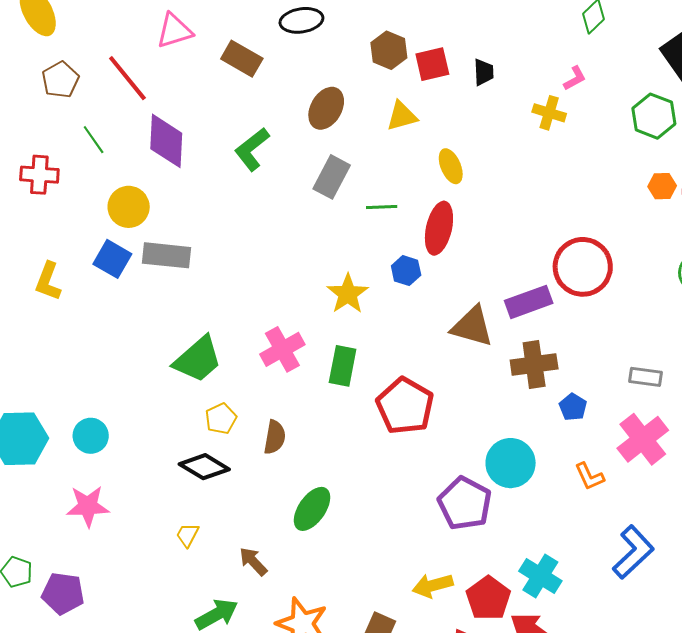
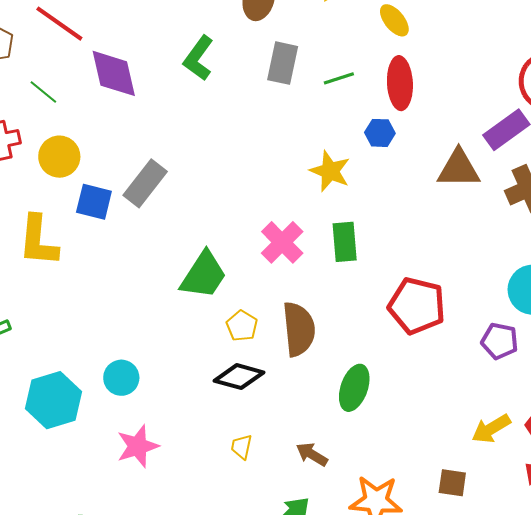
yellow circle: (129, 207) -> (59, 157), moved
gray rectangle: (167, 255) -> (145, 183), turned -42
yellow L-shape: (48, 281) -> (38, 241), size x1.4
red pentagon: (405, 406) -> (417, 306), moved
brown semicircle: (275, 437) -> (299, 329), size x1.6
purple pentagon: (465, 503) -> (500, 341), size x0.7

